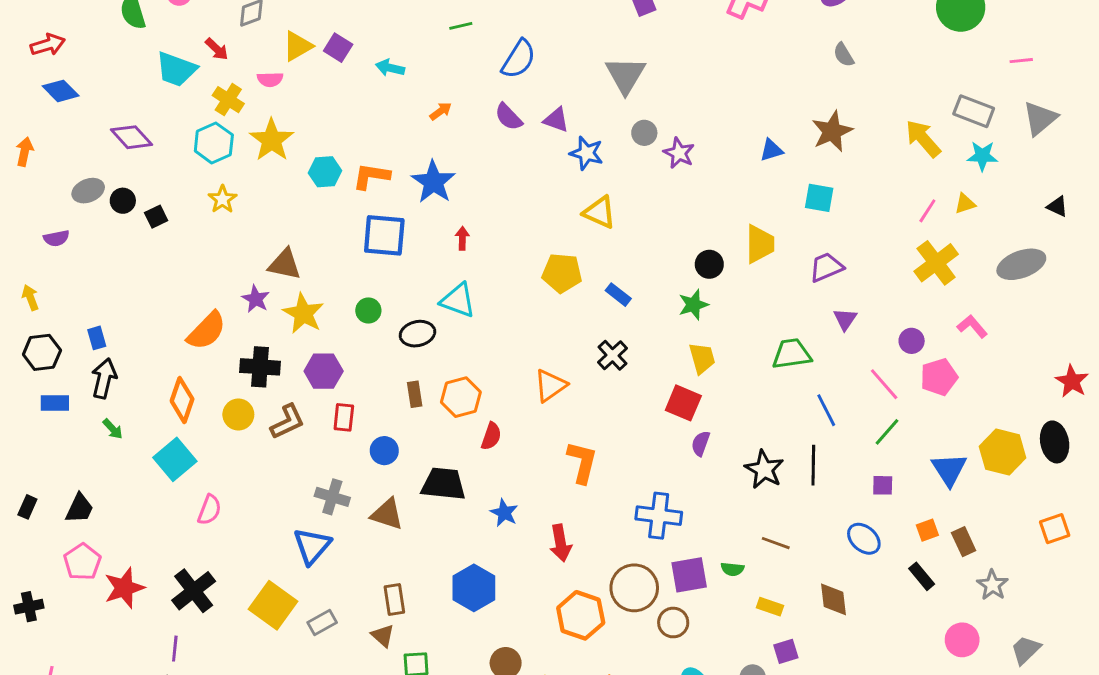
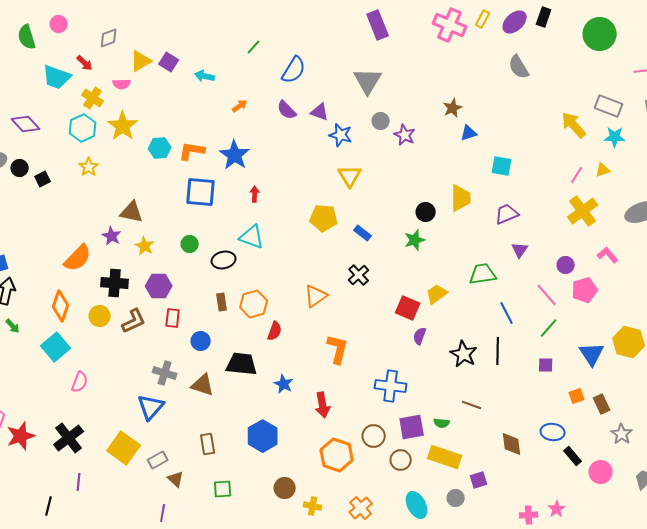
green line: (461, 26) -> (254, 47), turned -35
gray semicircle: (844, 55) -> (519, 67), size x1.4
brown star: (832, 131) -> (453, 108), moved, size x0.7
yellow triangle: (600, 212) -> (350, 176), turned 35
yellow star: (303, 313) -> (145, 246), size x0.7
yellow trapezoid: (702, 358) -> (437, 294), moved, turned -110
blue ellipse: (864, 539) -> (553, 432), moved, turned -35
black rectangle: (922, 576) -> (573, 456), moved
brown circle: (634, 588) -> (374, 436), size x0.7
yellow rectangle: (770, 607) -> (445, 457), moved, size x1.8
brown triangle: (383, 636) -> (176, 479), moved
purple line: (175, 649) -> (79, 482), moved

